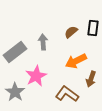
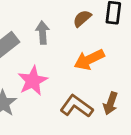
brown arrow: (91, 79) -> (110, 103), moved

